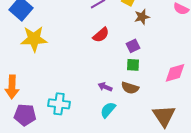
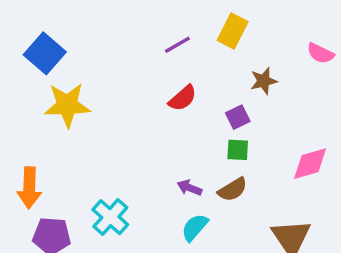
brown star: (142, 17) -> (264, 81), moved
brown semicircle: (130, 88) -> (233, 189), turned -48
cyan cross: (59, 104) -> (110, 217), turned 35

